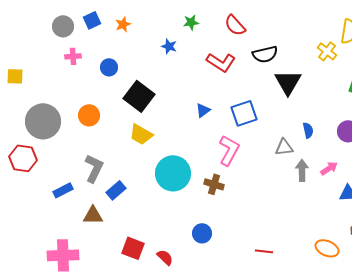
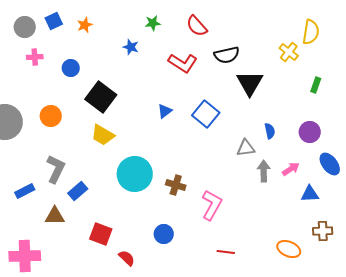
blue square: (244, 113) -> (206, 114), turned -32
pink L-shape: (229, 150) -> (212, 205), moved
red square: (133, 248) -> (101, 234), moved

